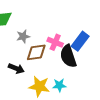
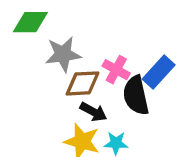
gray star: (23, 36) -> (63, 54), size x1.5
black arrow: (16, 68) -> (93, 112), moved

